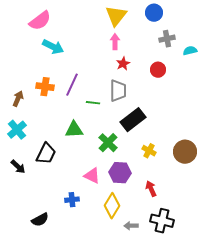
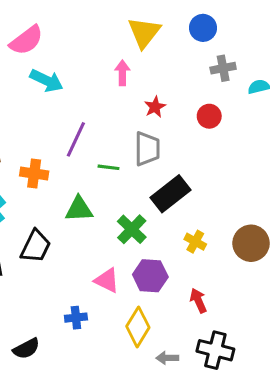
pink arrow: (115, 42) -> (122, 73), moved
orange cross: (45, 87) -> (34, 174), moved

